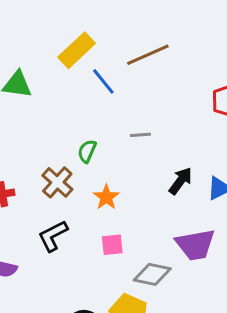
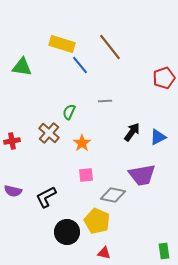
yellow rectangle: (77, 50) -> (62, 44), turned 60
brown line: (148, 55) -> (110, 47), turned 76
black L-shape: (53, 236) -> (46, 197), moved

